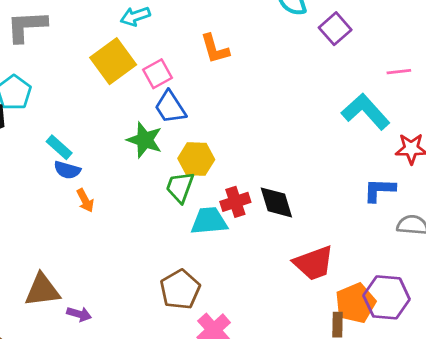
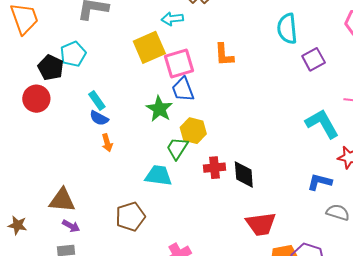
pink square: (157, 74) -> (179, 63), size x1.4
cyan trapezoid: (209, 221) -> (158, 176), moved
brown pentagon: (180, 289) -> (130, 217), moved
purple arrow: (79, 314) -> (71, 226), moved

